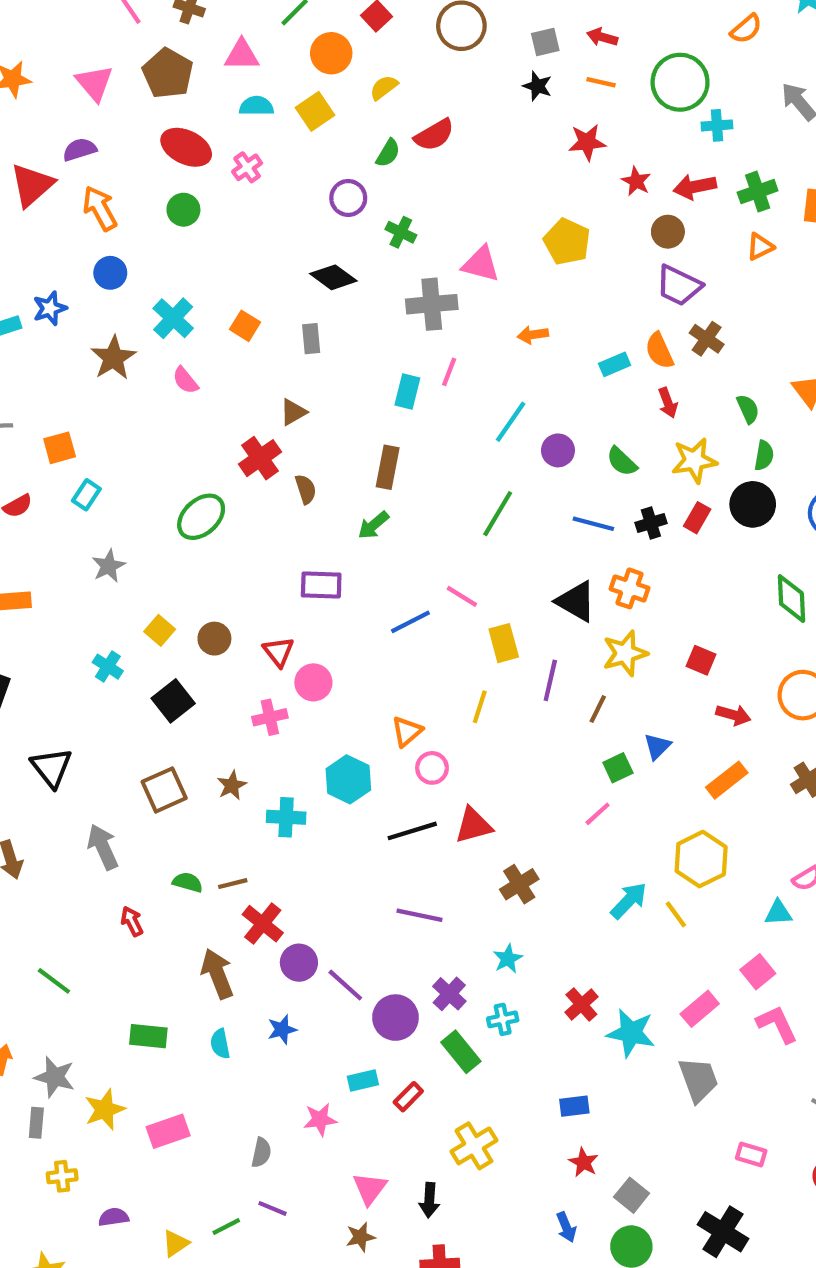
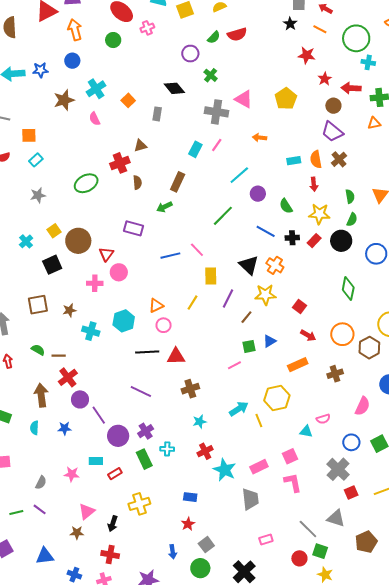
brown circle: (214, 639) -> (78, 241), size x1.6
cyan star: (508, 959) -> (200, 422), moved
pink rectangle: (751, 1154) -> (266, 540), turned -48

